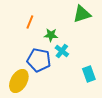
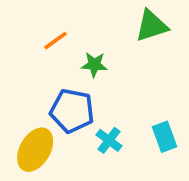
orange line: (30, 22) -> (55, 41), turned 32
cyan cross: (62, 51) -> (109, 140), moved

